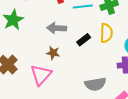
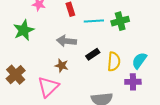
yellow semicircle: (106, 33) -> (114, 62), moved

